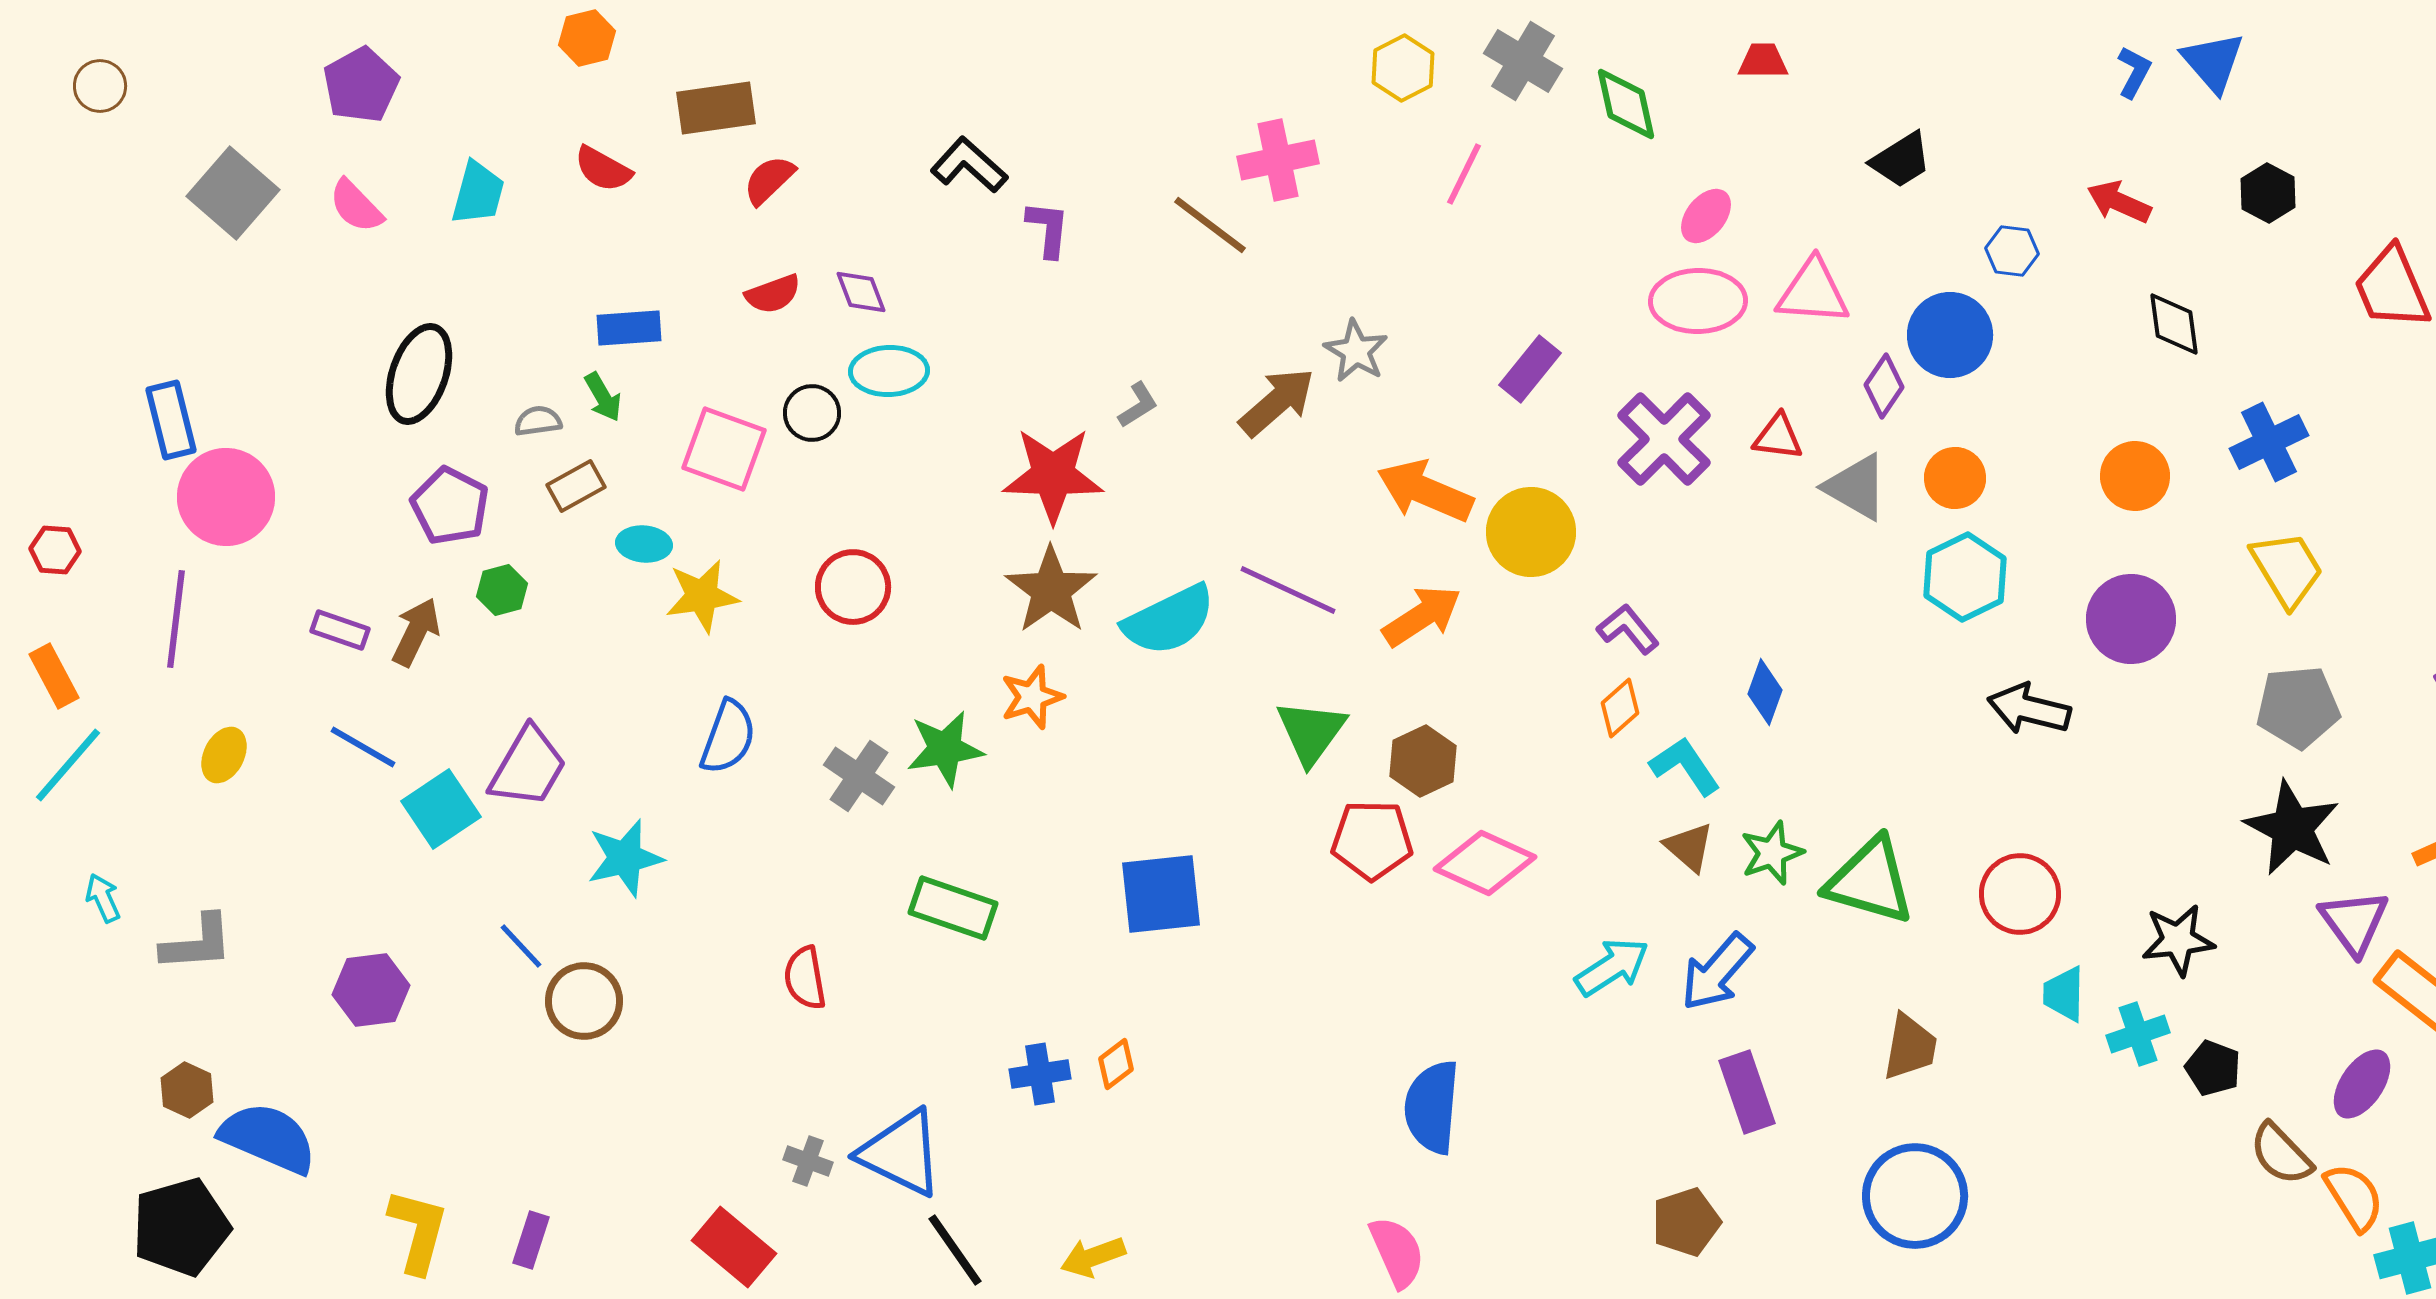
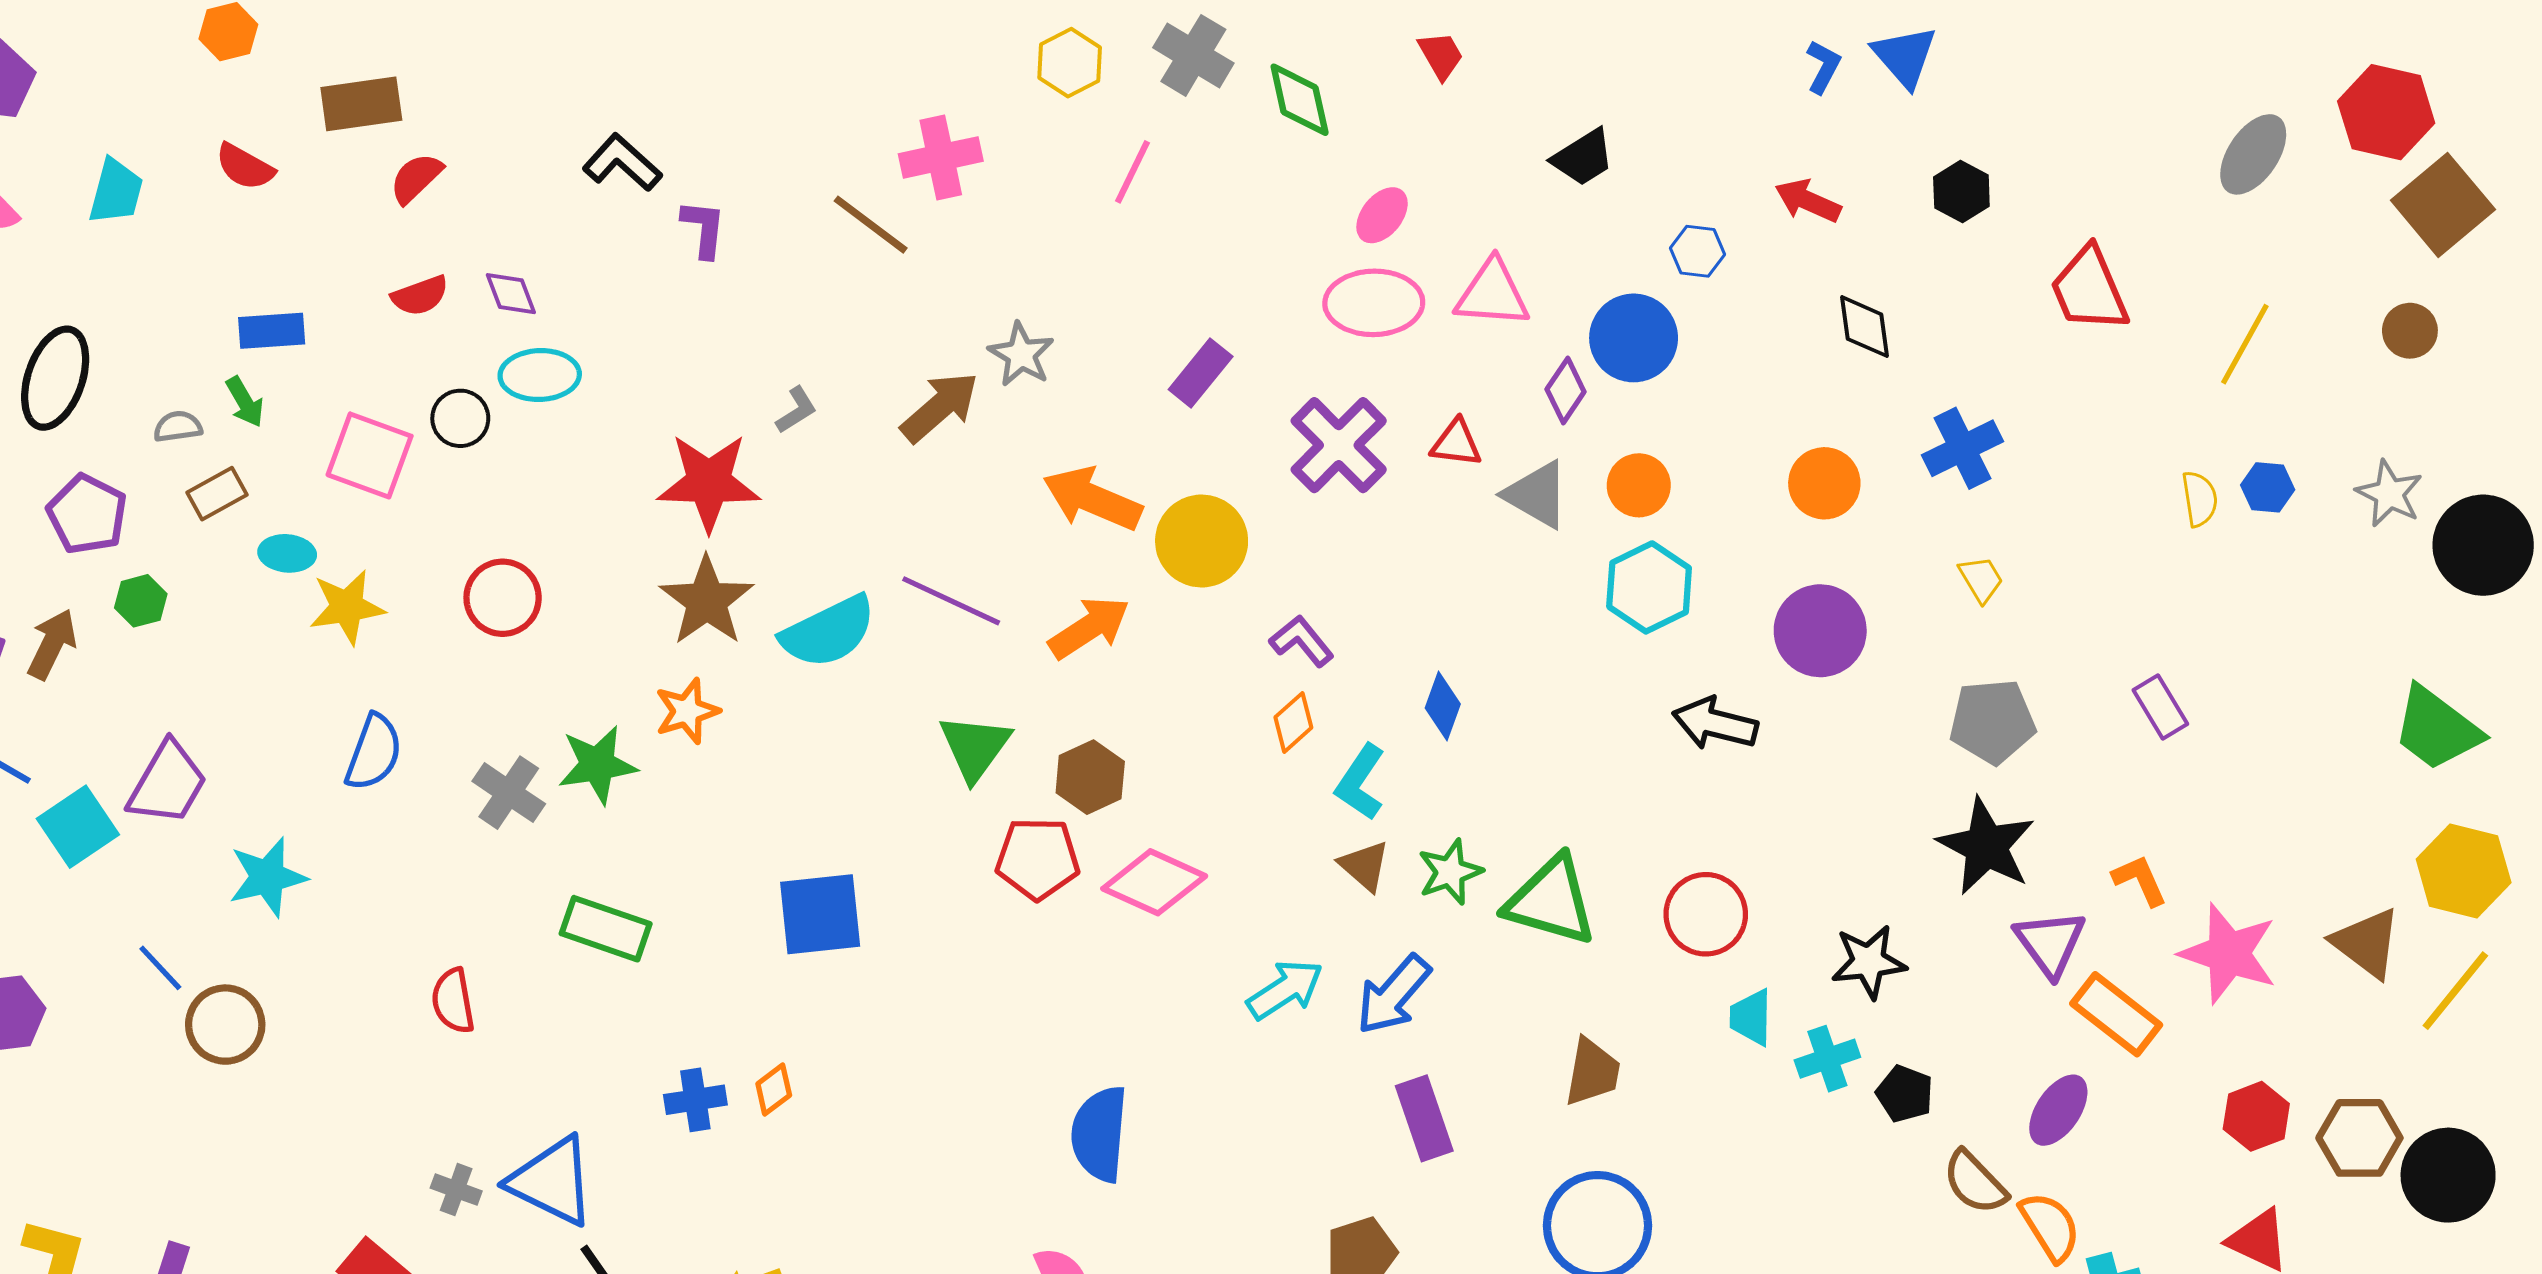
red trapezoid: (1763, 61) -> (1441, 55), turned 60
yellow trapezoid: (2287, 569) -> (1981, 579), size x0.6
cyan L-shape: (1685, 766) -> (1360, 782), turned -112

